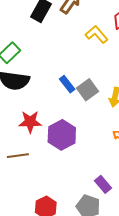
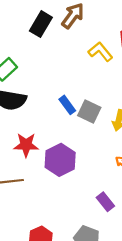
gray square: (88, 90) -> (89, 112), turned -30
purple rectangle: (103, 184) -> (105, 202), moved

